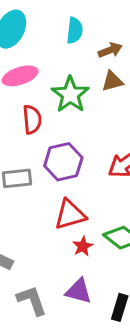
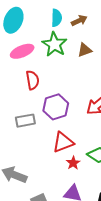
brown arrow: (110, 50) -> (79, 21), moved
green star: (70, 94) -> (54, 44), moved

